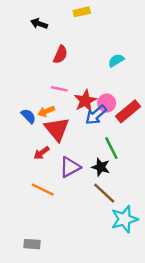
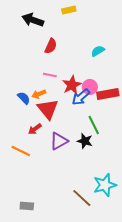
black arrow: (39, 24) -> (33, 20), size x1.5
red rectangle: (128, 111) -> (108, 94), turned 30
orange line: (43, 190) -> (21, 151), moved
brown line: (104, 193) -> (82, 198), moved

